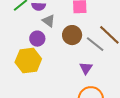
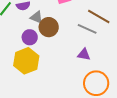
brown circle: (72, 35) -> (49, 27), moved
purple triangle: (86, 68) -> (84, 54), turned -40

